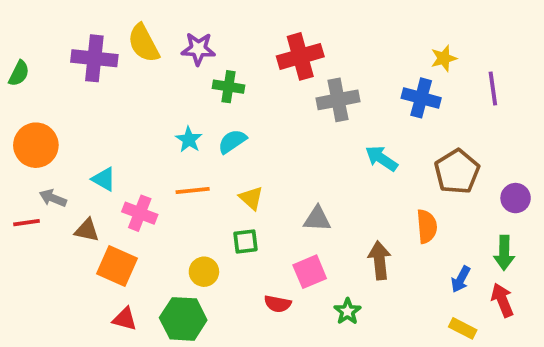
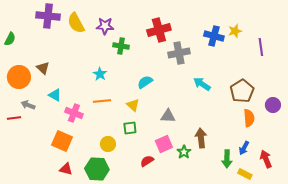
purple cross: (94, 58) -> (48, 16), moved
blue cross: (421, 98) -> (214, 36), moved
cyan semicircle: (232, 141) -> (145, 82), moved
orange semicircle: (427, 226) -> (249, 118), moved
brown triangle: (87, 230) -> (43, 68), moved, turned 32
green arrow: (504, 253) -> (227, 159), moved
red semicircle: (278, 304) -> (147, 161), turned 136
green star: (347, 311) -> (184, 152), moved

